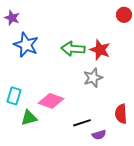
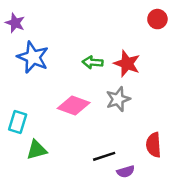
green arrow: (73, 49) -> (93, 62), size x0.7
pink diamond: (51, 101) -> (74, 105), moved

